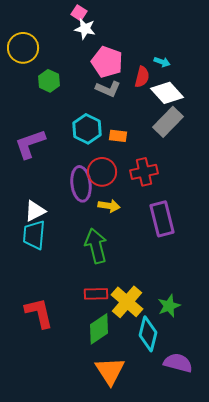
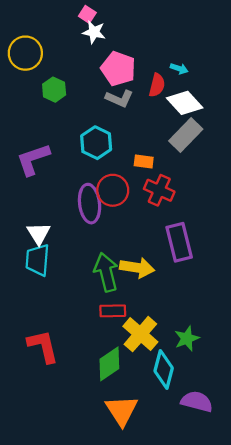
orange rectangle: (118, 136) -> (144, 162), moved
red cross: (144, 172) -> (159, 190), turned 36
yellow arrow: (109, 206) -> (137, 268), moved, size x1.4
white triangle: (35, 211) -> (39, 233), turned -35
red rectangle: (96, 294) -> (113, 311), moved

